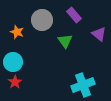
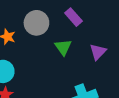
purple triangle: (99, 34) -> (98, 52), moved, turned 35

